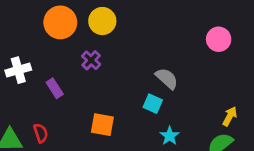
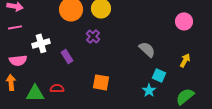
cyan square: (153, 104) -> (159, 75), moved
yellow arrow: (230, 116) -> (185, 60), moved
red semicircle: (41, 133) -> (57, 88), turned -72

